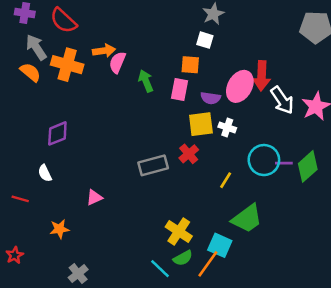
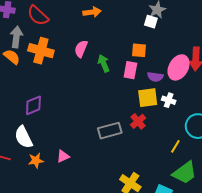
white square: (205, 40) -> (151, 22), moved
gray arrow: (36, 47) -> (16, 37), turned 40
orange arrow: (104, 51) -> (92, 12), moved
white semicircle: (45, 173) -> (24, 137), size x1.6
yellow line: (226, 180) -> (175, 146), moved
orange star: (59, 229) -> (36, 161), moved

